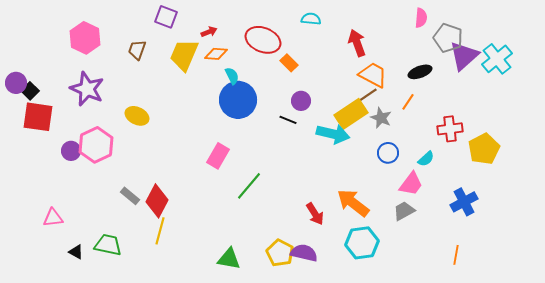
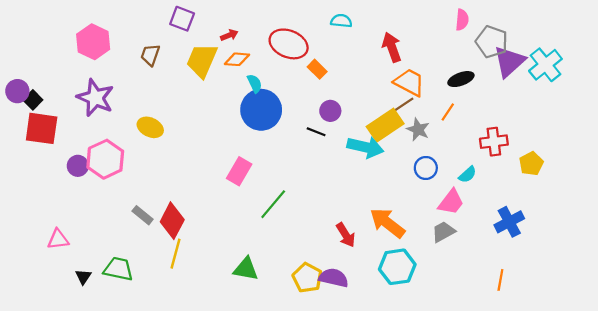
yellow pentagon: (484, 149) -> (531, 164), size x0.7
black triangle: (76, 252) -> (83, 277), turned 35
green triangle: (229, 259) -> (246, 269), moved

